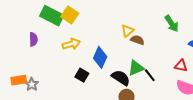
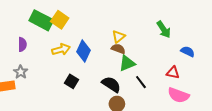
brown semicircle: (137, 40) -> (118, 49), moved
blue diamond: (100, 57) -> (83, 51), moved
green triangle: (136, 68) -> (127, 63), moved
gray star: (32, 84) -> (21, 72), moved

